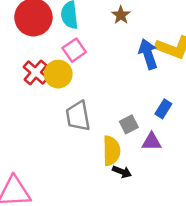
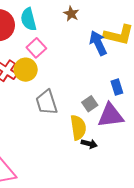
blue rectangle: (163, 109) -> (117, 87), turned -42
purple triangle: (152, 142) -> (111, 115), size x1.6

